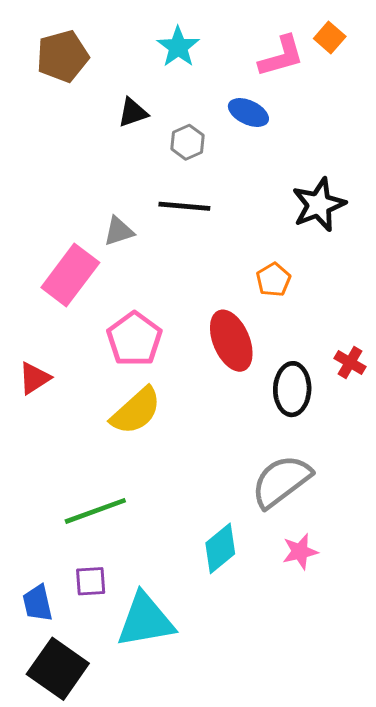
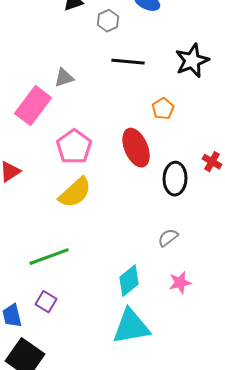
black line: (184, 206) -> (128, 62), moved
gray semicircle: (281, 481) -> (168, 238), size x0.5
purple square: (91, 581) -> (46, 302), turned 35
cyan triangle: (145, 620) -> (131, 327), moved

